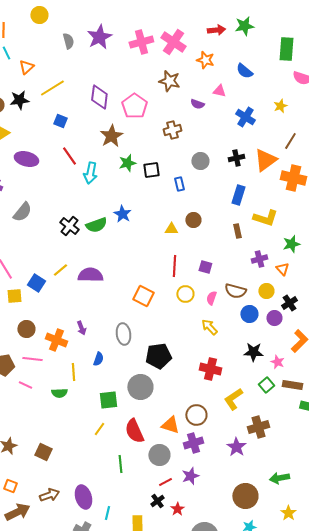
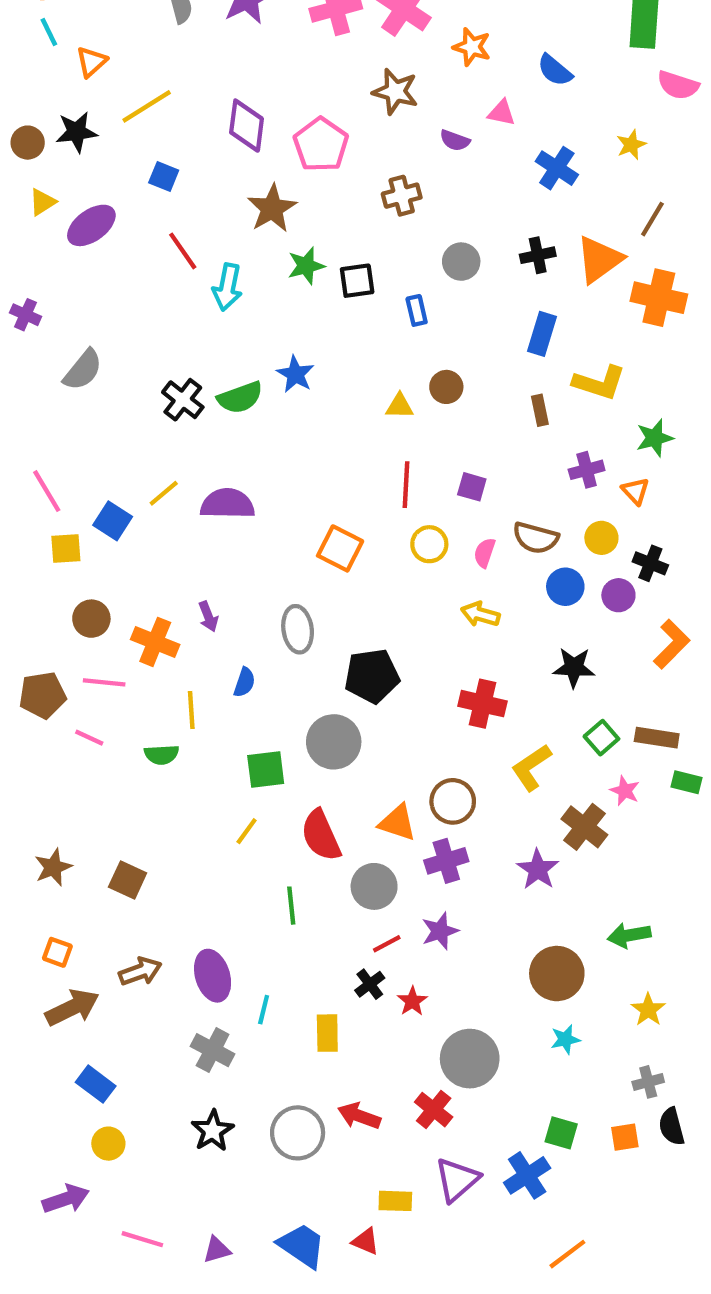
purple ellipse: (26, 159) -> (91, 225), moved, turned -50
black cross: (289, 303) -> (650, 563), turned -35
yellow arrow: (209, 327) -> (480, 614), turned -30
pink star: (277, 362) -> (625, 791), moved
brown cross: (258, 427) -> (584, 827), turned -35

